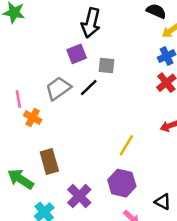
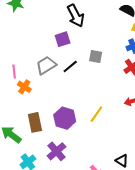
black arrow: (91, 23) -> (76, 16), turned -45
gray square: (106, 66) -> (96, 57), moved
purple hexagon: (122, 183) -> (65, 118), moved

